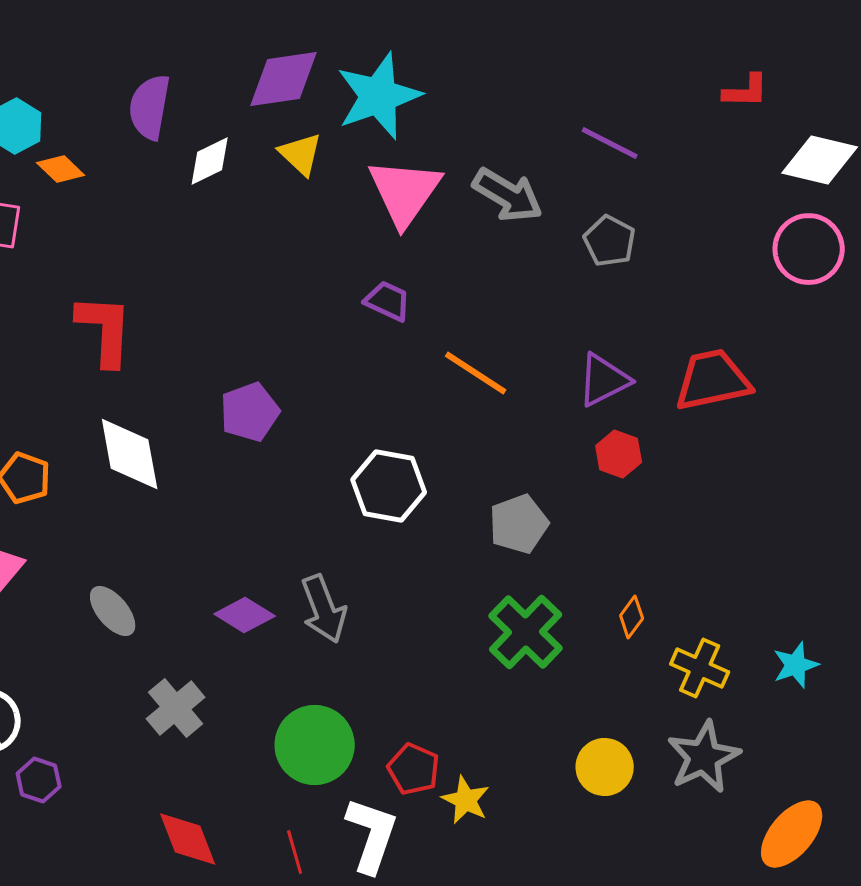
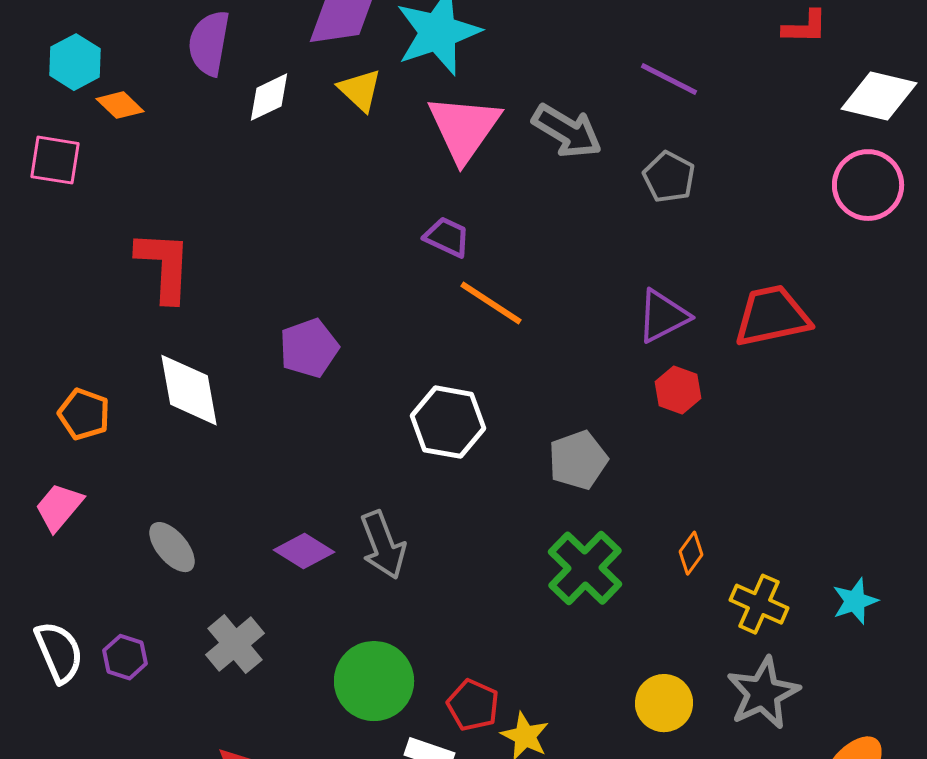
orange line: (476, 373) -> (491, 303), moved
purple hexagon: (39, 780) -> (125, 657), moved

